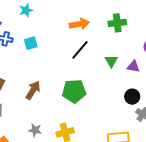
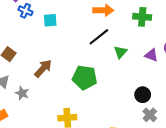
green triangle: (111, 61) -> (120, 52), moved
purple triangle: (133, 67) -> (151, 55), moved
gray star: (35, 130) -> (22, 93), moved

